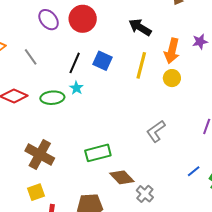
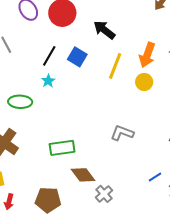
black arrow: (140, 27) -> (104, 30), moved
green ellipse: (52, 98) -> (20, 102), moved
gray L-shape: (156, 131) -> (122, 133), turned 50

